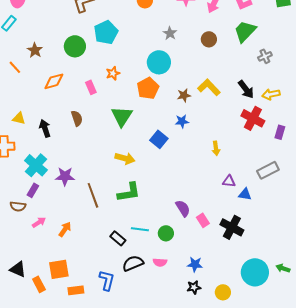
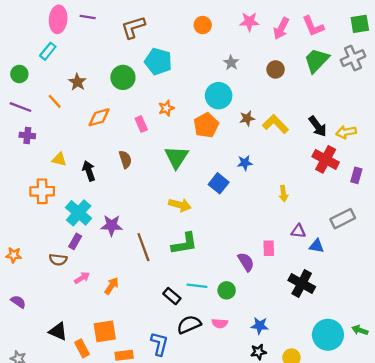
cyan pentagon: (106, 32) -> (158, 61), turned -30
gray cross: (265, 56) -> (353, 58), moved, size x1.5
brown star: (184, 95) -> (247, 118), moved
pink rectangle: (203, 220) -> (269, 248), moved, turned 32

